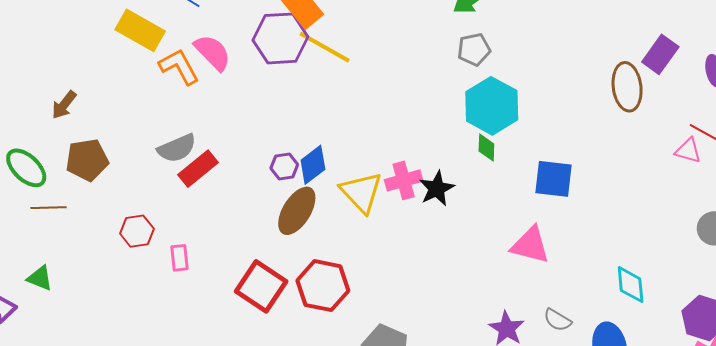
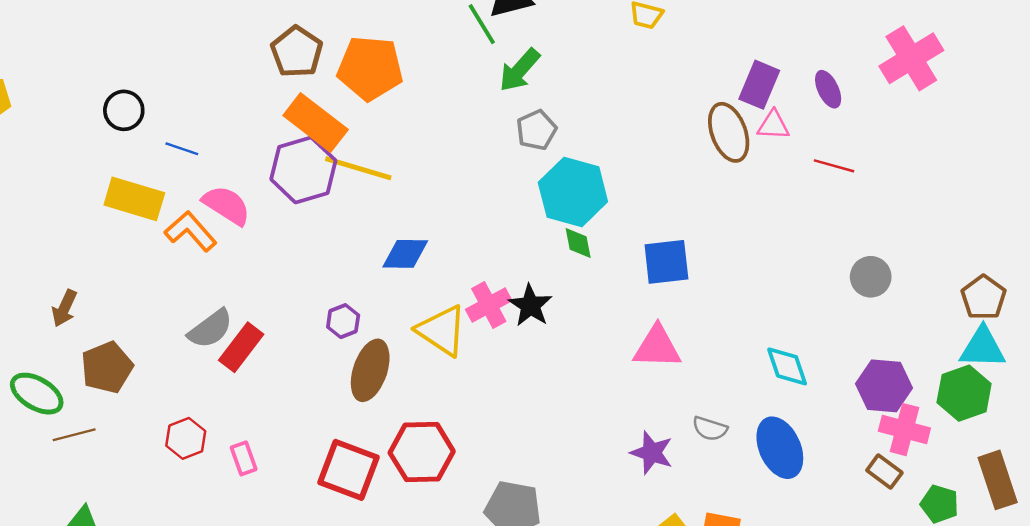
pink triangle: (688, 151) -> (773, 125), moved
blue diamond: (313, 165) -> (405, 254), moved, turned 51

